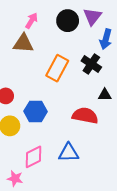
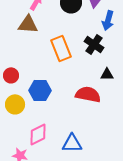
orange rectangle: (57, 68) -> (61, 48), turned -50
blue triangle: (69, 153) -> (72, 143), moved

